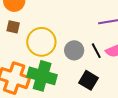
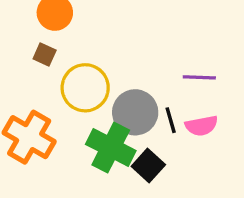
gray circle: (74, 50) -> (135, 112), size x1.4
green cross: (42, 76) -> (111, 147), moved

